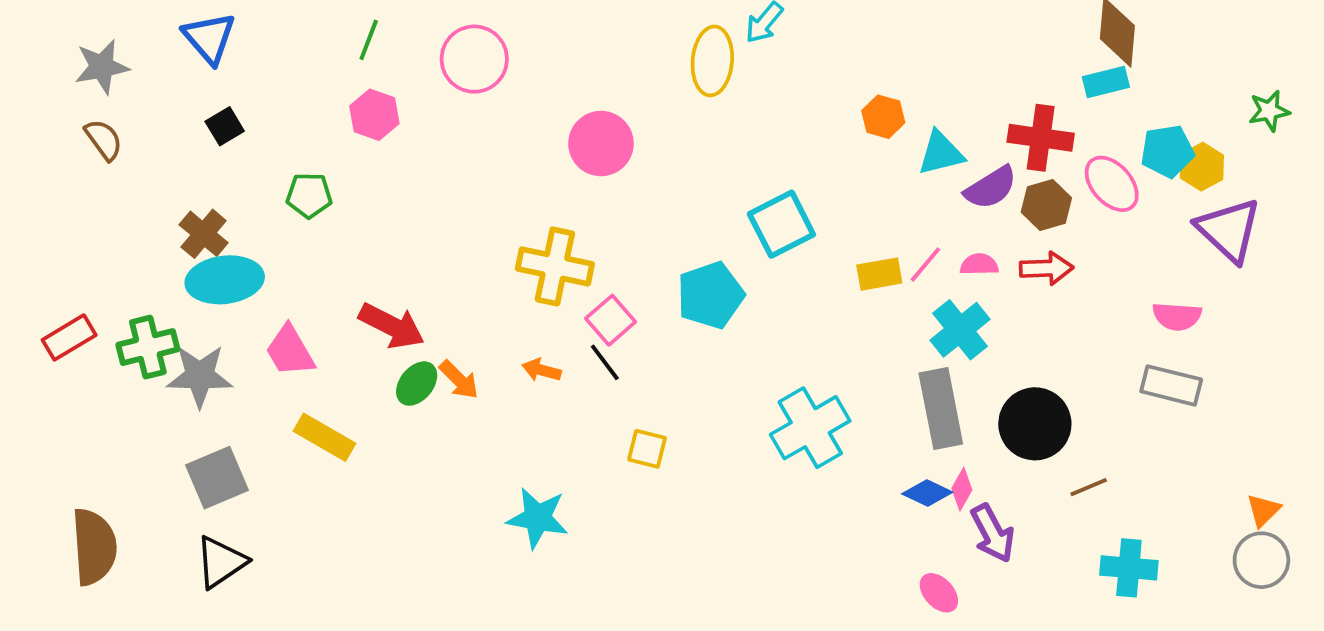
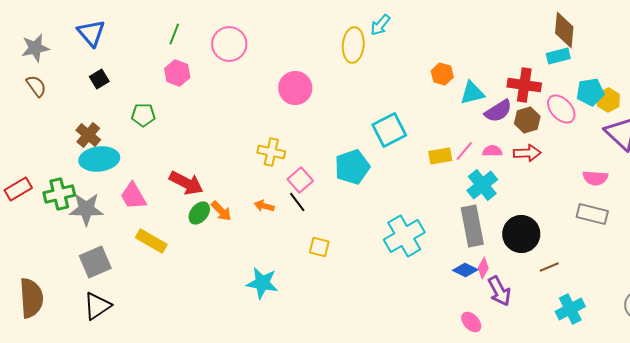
yellow cross: (555, 266) -> (271, 152), size x0.7
cyan cross: (1129, 568) -> (570, 309), turned -32

